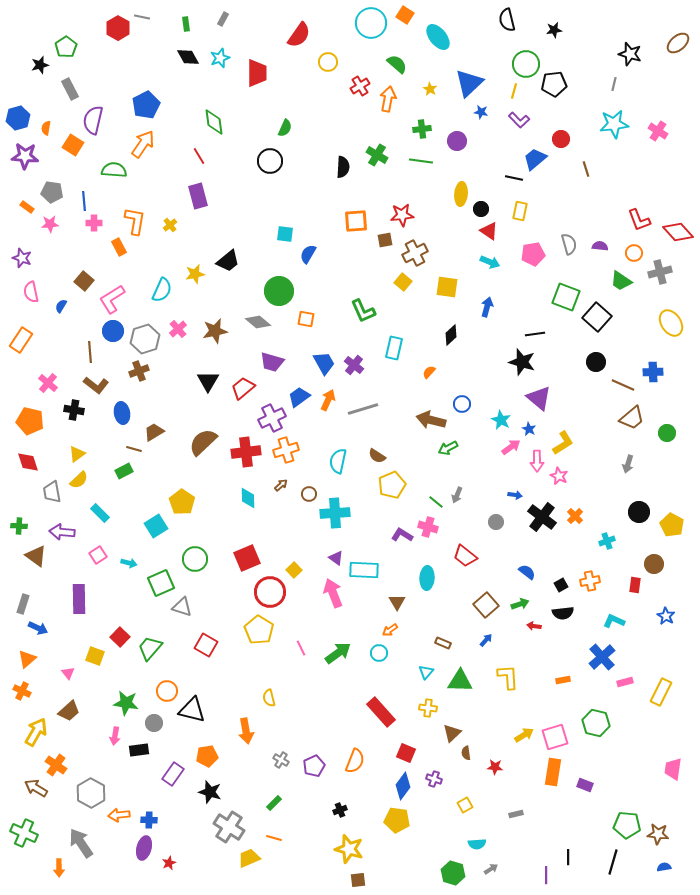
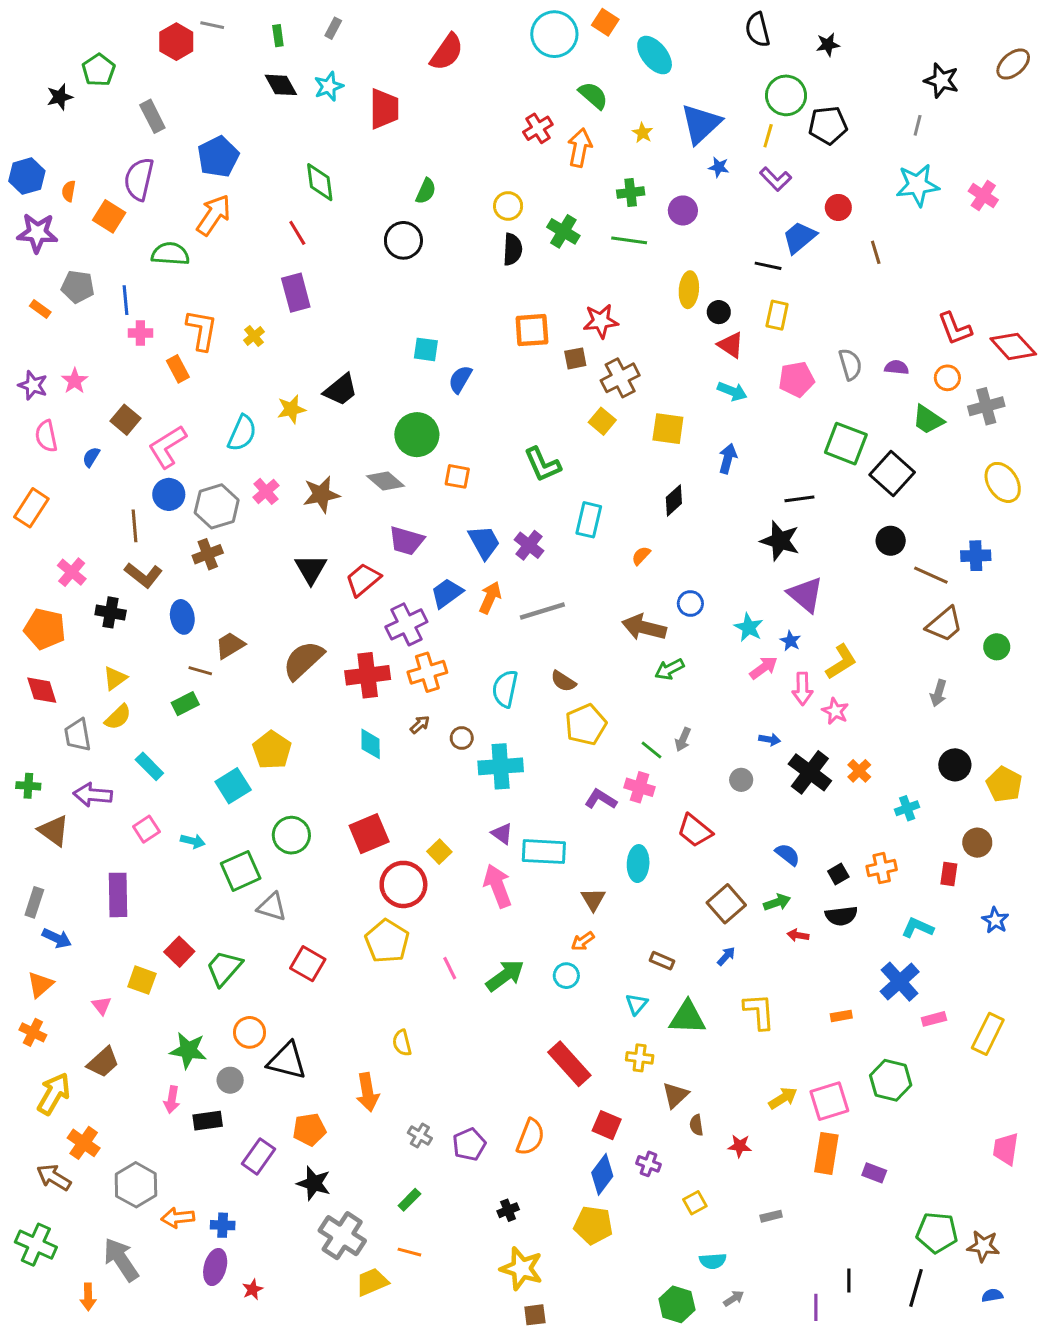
yellow circle: (328, 62) -> (508, 206), moved
gray rectangle: (70, 89) -> (152, 116), moved
pink star: (50, 224) -> (75, 381), moved, turned -30

